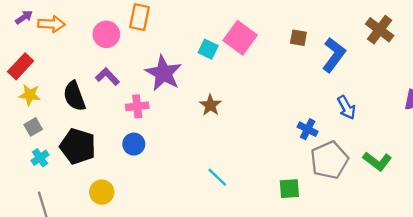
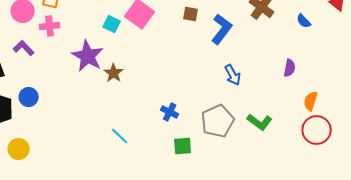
purple star: (164, 73) -> (88, 56), moved
pink cross: (137, 106) -> (50, 26), moved
blue cross: (308, 129) -> (170, 112), moved
blue circle: (134, 144) -> (29, 97), moved

